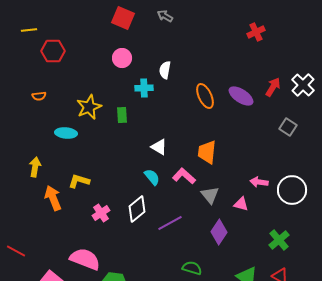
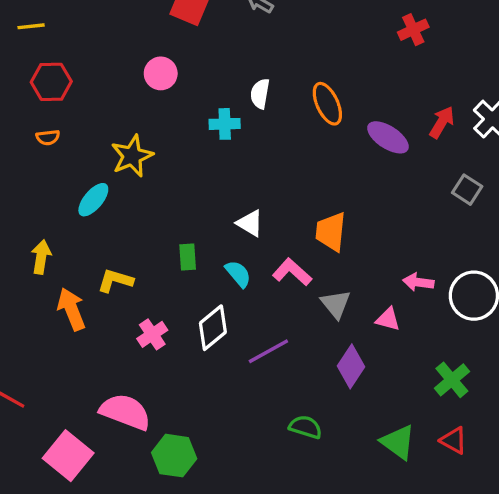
red hexagon: (53, 51) -> (51, 82), moved
pink circle: (122, 58) -> (161, 73), moved
orange ellipse: (205, 96) -> (327, 104), moved
green rectangle: (122, 115) -> (188, 257), moved
cyan ellipse: (66, 133) -> (93, 200), turned -55

